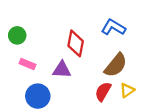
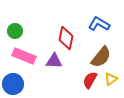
pink rectangle: (27, 64) -> (24, 56), size x1.6
blue circle: (38, 96) -> (13, 84), moved

